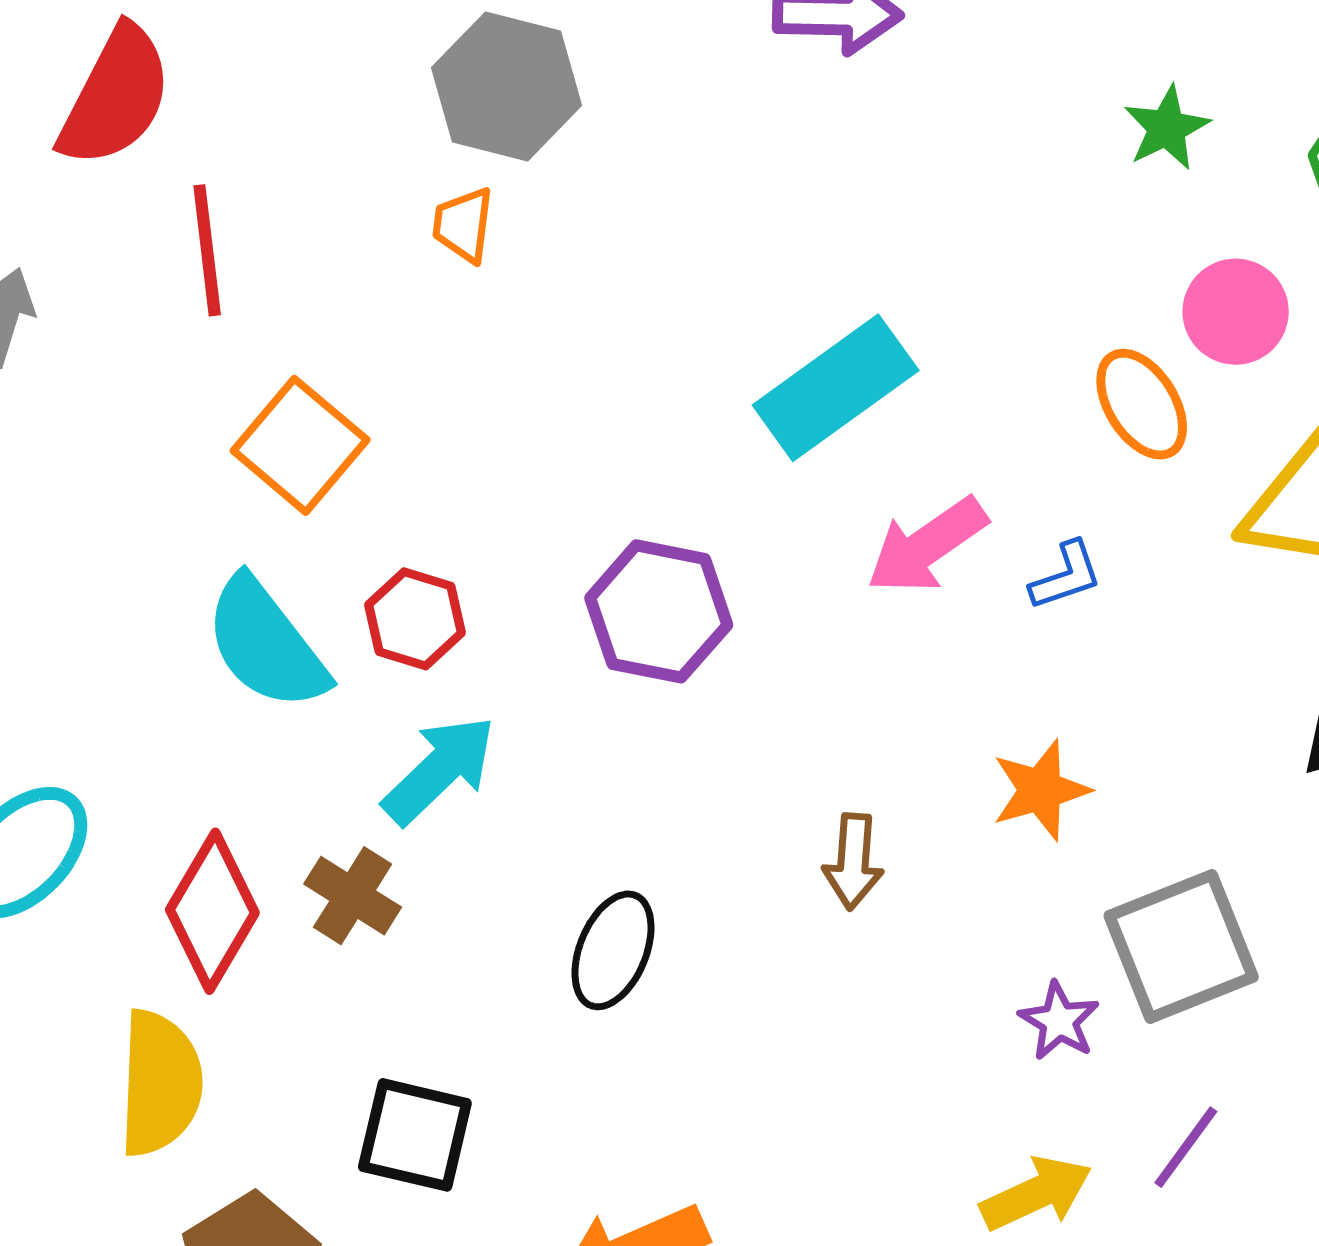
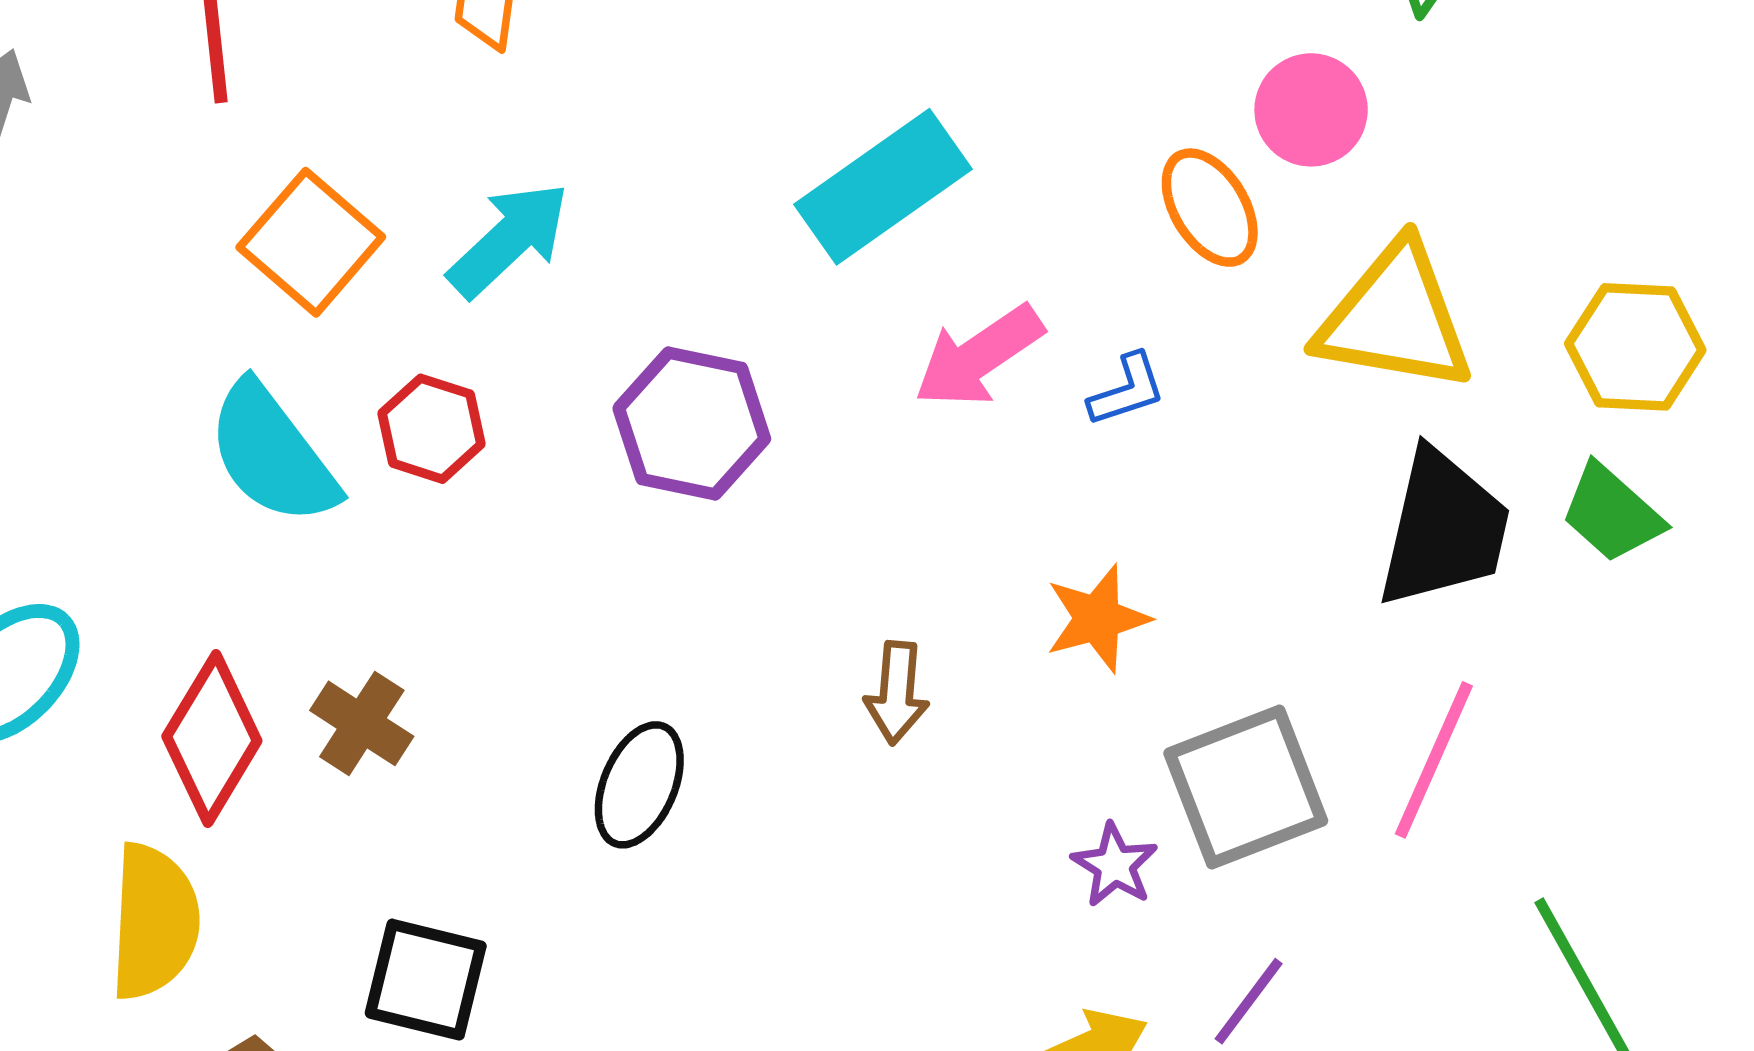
cyan arrow: (439, 770) -> (509, 240), moved

